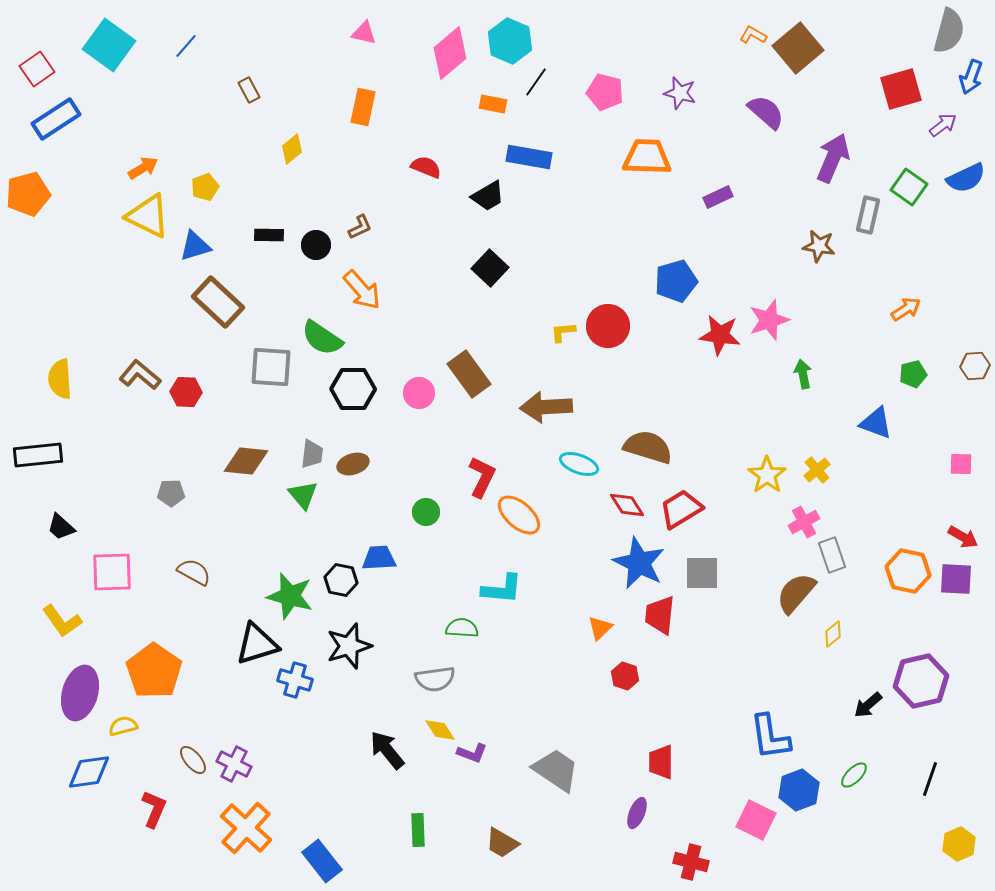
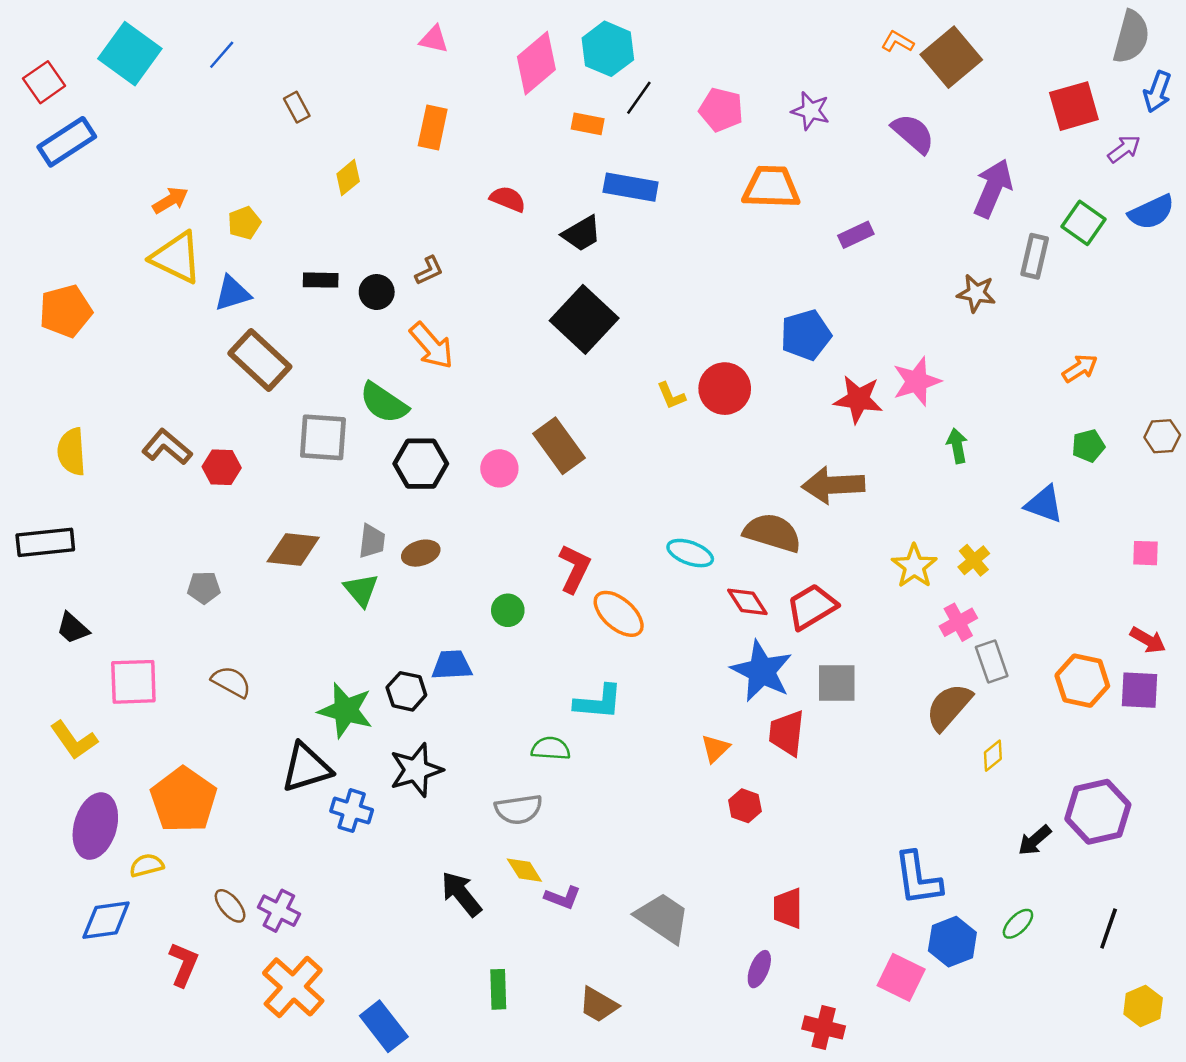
orange pentagon: (28, 194) -> (66, 311), moved
black square: (490, 268) -> (584, 319), size x1.5
yellow L-shape: (563, 332) -> (671, 396), turned -108
brown arrow: (546, 407) -> (833, 485), moved

